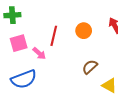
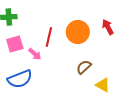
orange circle: (84, 31) -> (78, 32), size x1.5

